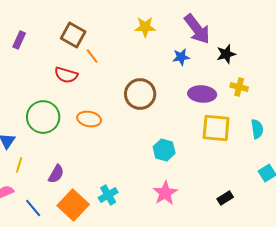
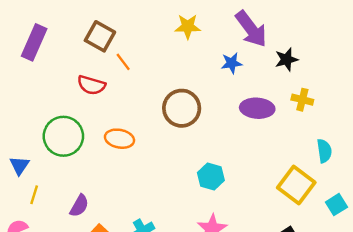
purple rectangle: (19, 40) -> (34, 42), size x1.6
yellow square: (216, 128) -> (296, 185), moved, turned 32

